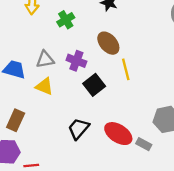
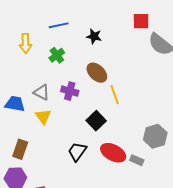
gray triangle: (45, 59) -> (42, 92), turned 42
black square: (94, 85) -> (96, 121), moved
yellow triangle: (44, 86) -> (43, 117), turned 36

